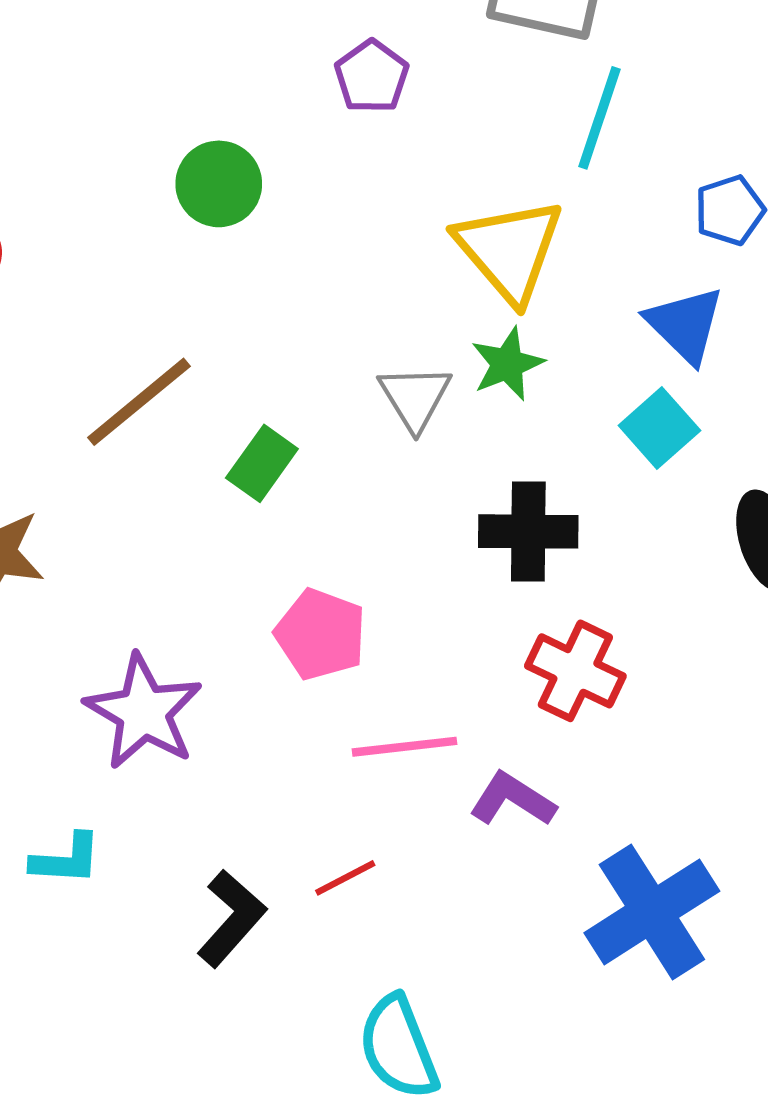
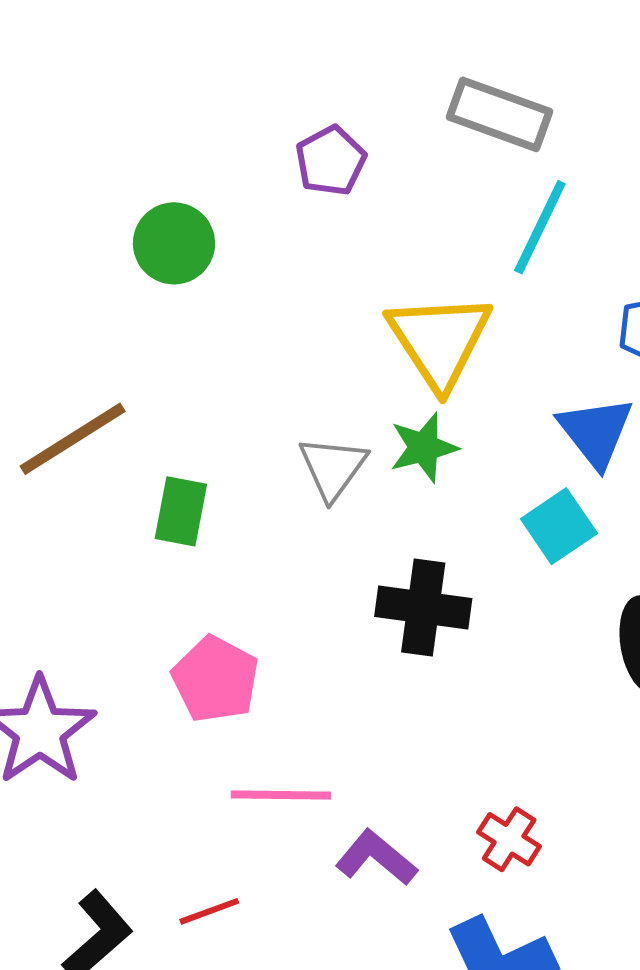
green rectangle: (262, 463) -> (181, 511), turned -32
red cross: (575, 671) -> (509, 839), moved, size x0.7

